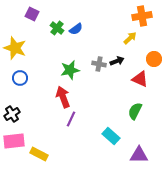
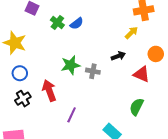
gray cross: (99, 64) -> (93, 71), moved
red arrow: (63, 97) -> (49, 90), moved
black cross: (12, 114) -> (23, 99), moved

